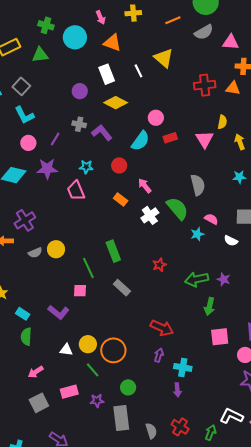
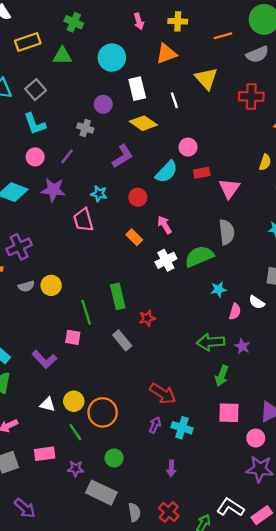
cyan circle: (75, 37) -> (112, 58), moved
orange triangle: (112, 43) -> (166, 54), moved, turned -48
white line: (138, 71) -> (174, 100), moved
red cross: (205, 85) -> (251, 97), moved
gray cross: (79, 124) -> (85, 128), moved
purple L-shape: (102, 133) -> (123, 156), turned 90
pink triangle: (205, 139) -> (229, 188), moved
green semicircle: (177, 208) -> (199, 256), turned -80
pink semicircle: (211, 219) -> (235, 312), moved, turned 72
red star: (159, 265) -> (147, 318), moved
cyan cross: (183, 367) -> (182, 428), moved
gray rectangle: (121, 418) -> (101, 493), turned -65

